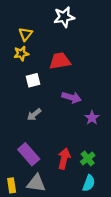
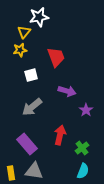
white star: (64, 17) -> (39, 17), moved
red trapezoid: (60, 61) -> (56, 57), turned 80
gray arrow: (34, 115) -> (32, 107), size x1.5
red arrow: (64, 159) -> (60, 135), moved

